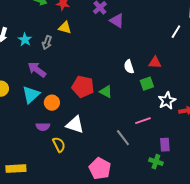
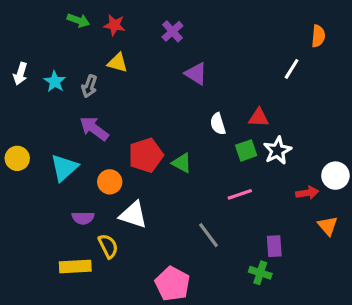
purple triangle: (117, 21) -> (196, 74), moved
purple arrow: (37, 70) -> (94, 129), moved
red pentagon: (83, 87) -> (146, 155), turned -30
white star: (167, 101) -> (277, 150), moved
orange circle: (52, 103) -> (110, 182), moved
pink line: (143, 121) -> (240, 194), moved
yellow rectangle: (16, 169) -> (75, 267), moved

